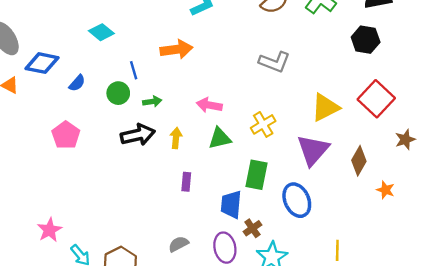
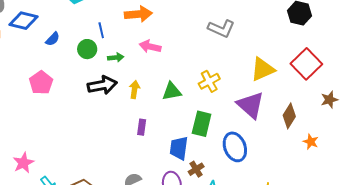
pink arrow: (209, 105) -> (150, 47), moved
purple triangle: (313, 150) -> (251, 105), turned -32

